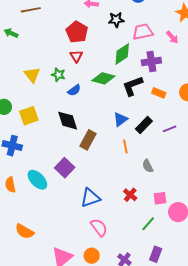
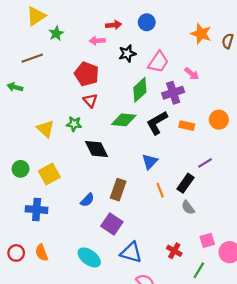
pink trapezoid: (143, 32) -> (158, 62), turned 145
pink arrow: (172, 37) -> (192, 74), moved
blue semicircle: (74, 90) -> (87, 200), moved
black diamond: (68, 121) -> (97, 149), moved
black rectangle: (144, 125) -> (185, 183), moved
purple square: (65, 168) -> (112, 224), moved
cyan ellipse: (37, 180) -> (89, 257), moved
red cross: (130, 195) -> (174, 251), moved
blue triangle: (90, 198) -> (131, 252), turned 45

